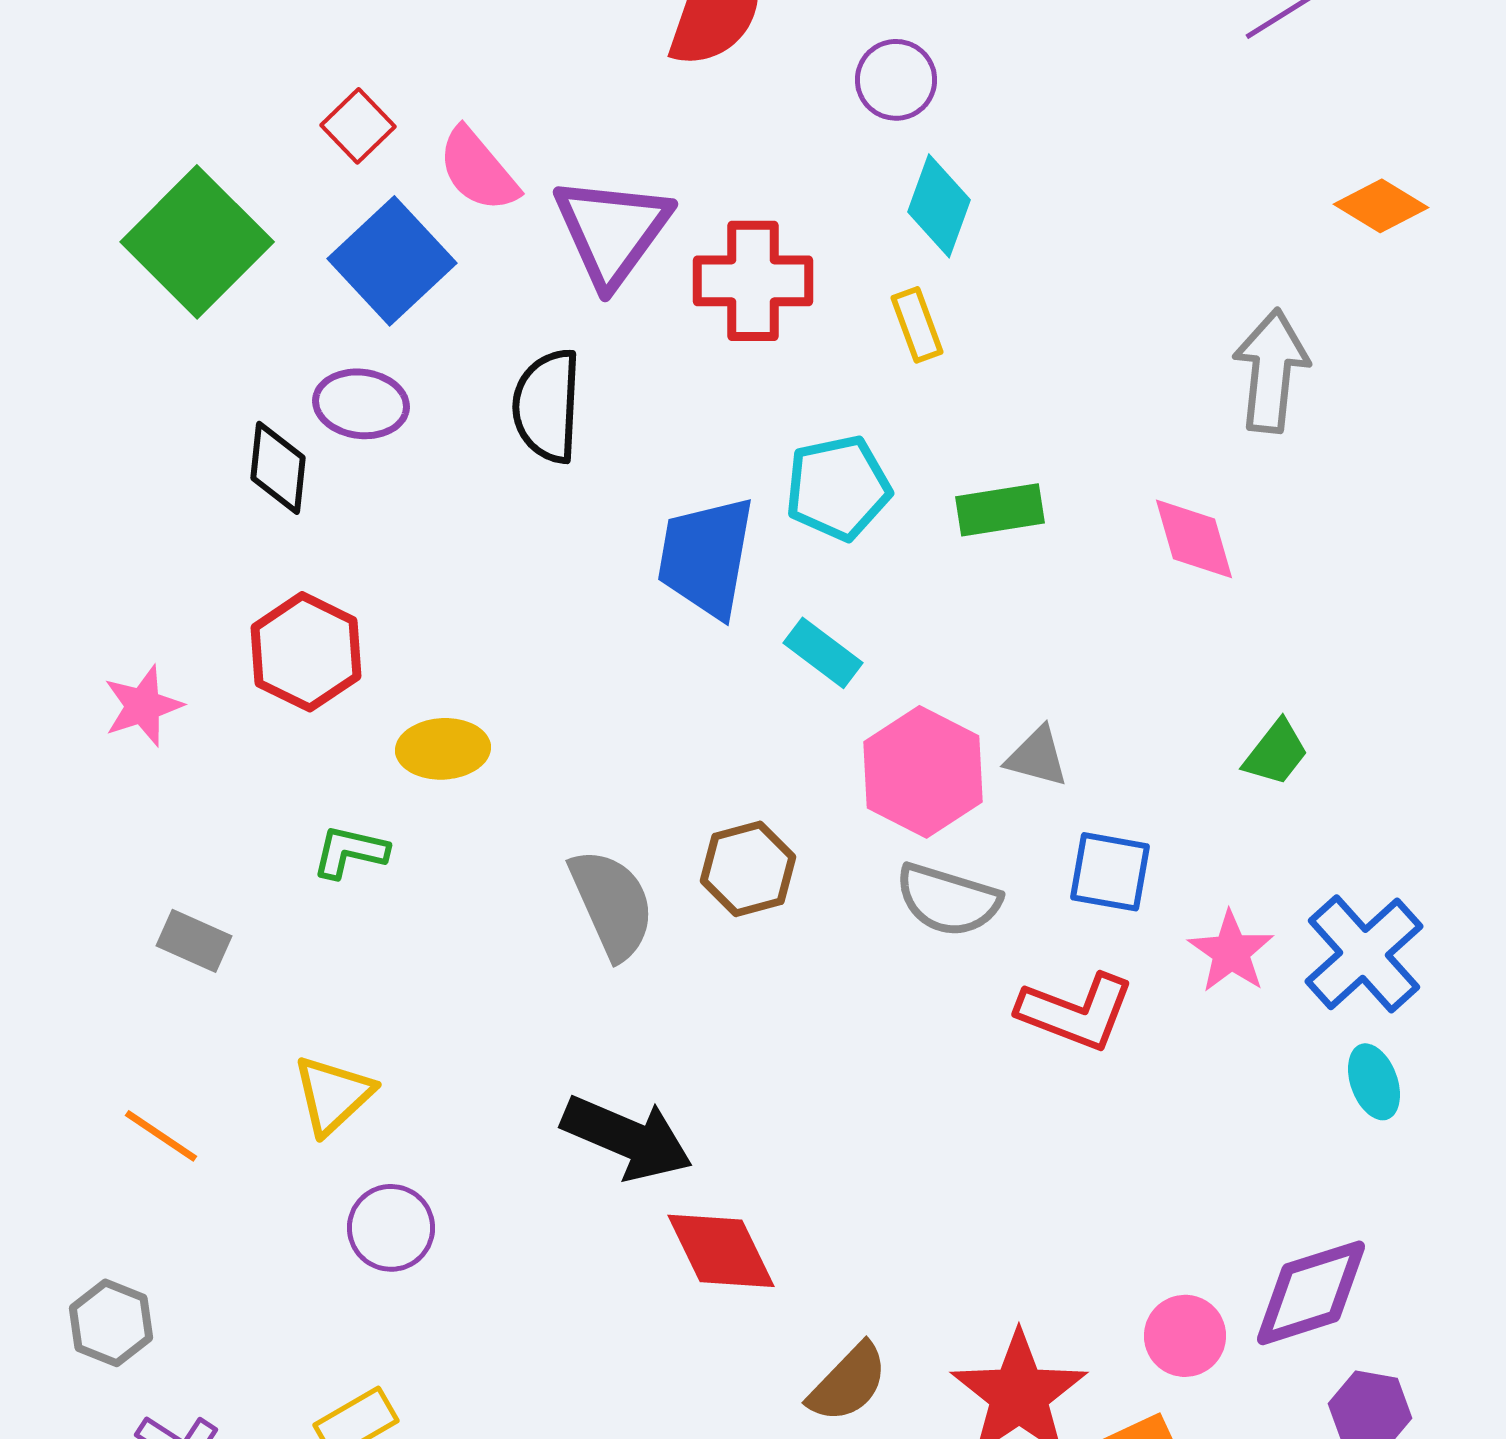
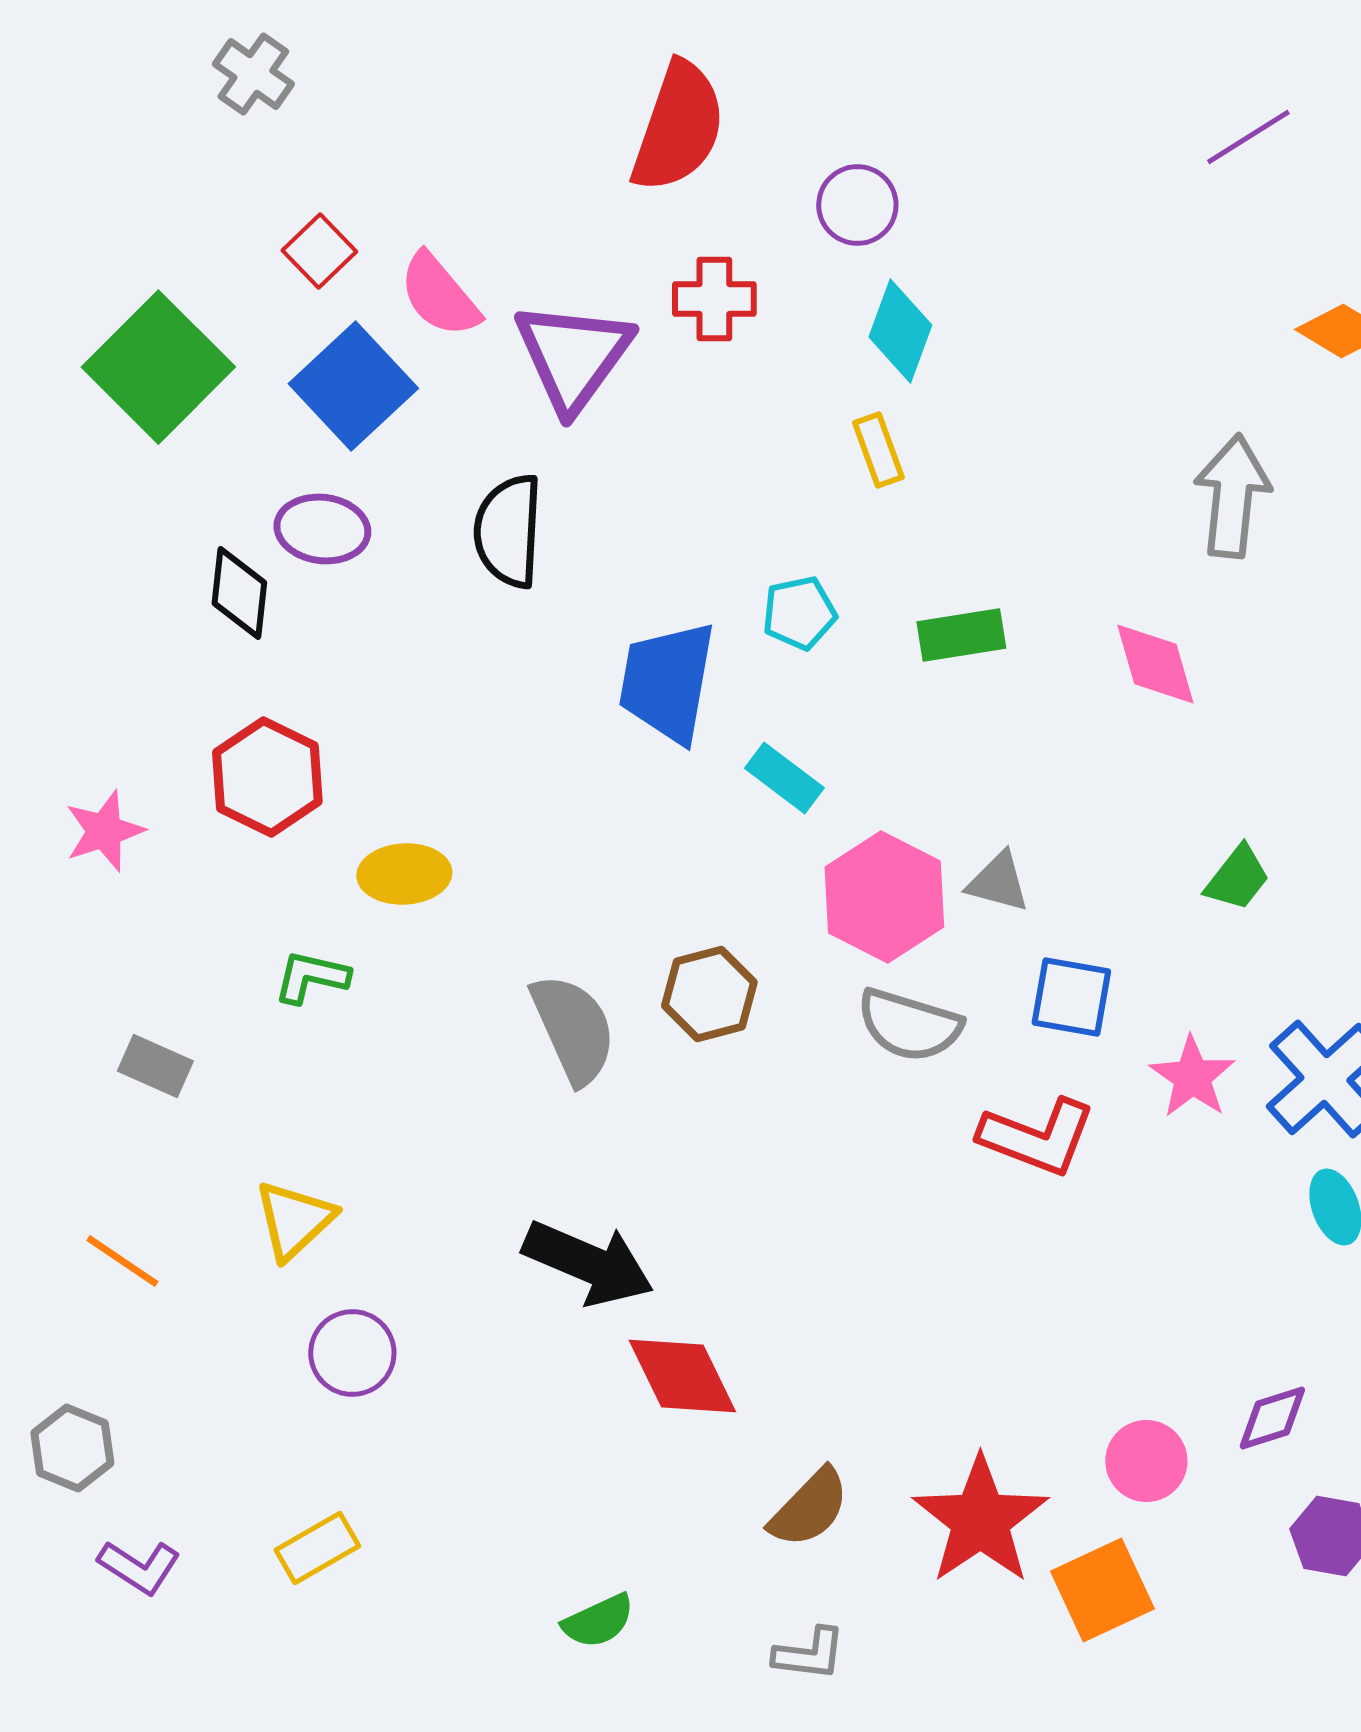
red cross: (753, 281) -> (714, 299), moved, size x0.7
cyan pentagon: (838, 488) -> (799, 613), size x0.7
purple diamond: (1311, 1293) -> (1272, 1418), size x0.6

